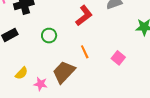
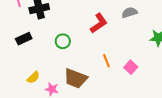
orange line: (85, 52) -> (106, 61), moved
brown trapezoid: (64, 72) -> (76, 78), turned -115

